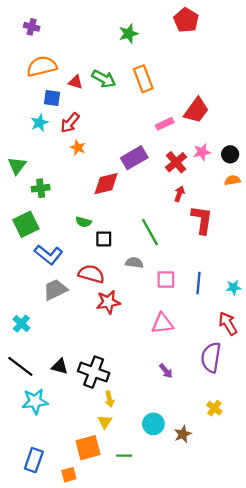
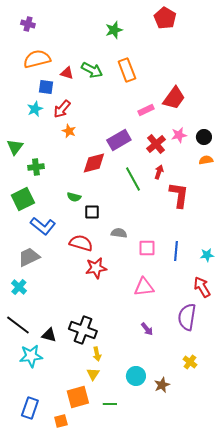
green line: (150, 232) -> (133, 179), moved
gray trapezoid: (55, 290) -> (29, 257), moved
black triangle: (60, 366) -> (49, 335), moved

